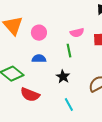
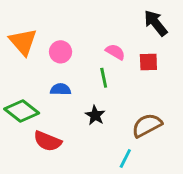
pink semicircle: (77, 33) -> (115, 52), turned -136
cyan line: (69, 105) -> (125, 158), moved, turned 56

